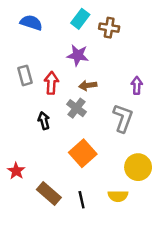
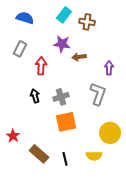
gray rectangle: (25, 75) -> (20, 49), moved, turned 42
brown arrow: (88, 85) -> (79, 57), moved
gray cross: (76, 108) -> (61, 97), moved, turned 35
orange square: (83, 153) -> (66, 122), turned 30

